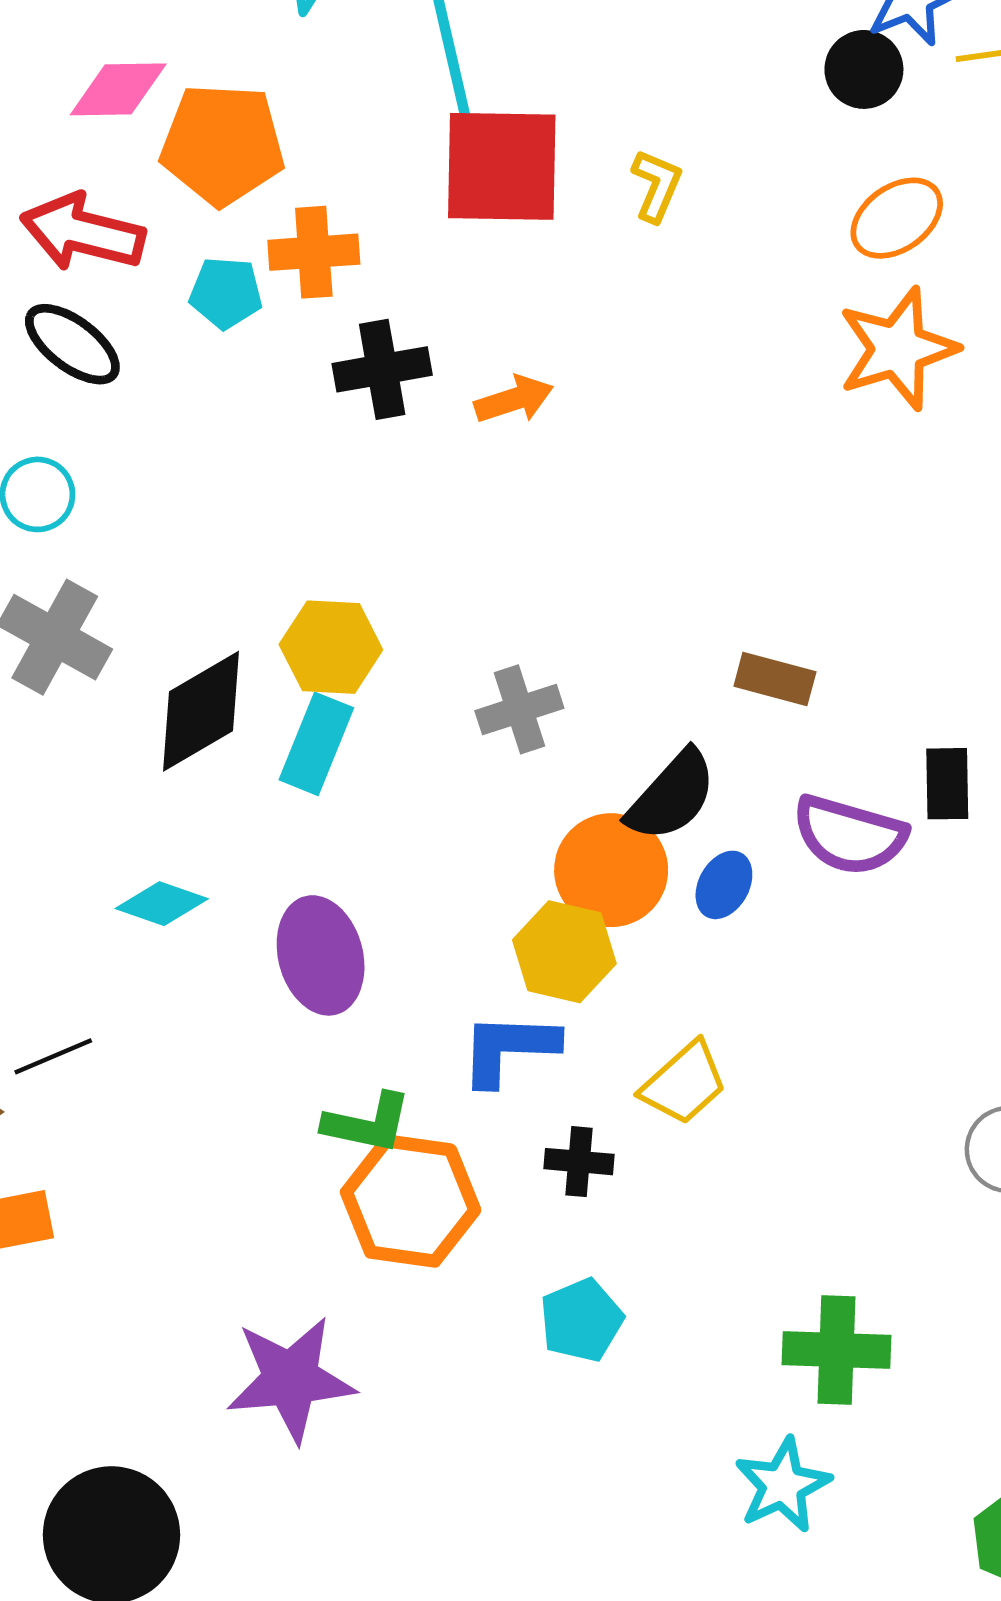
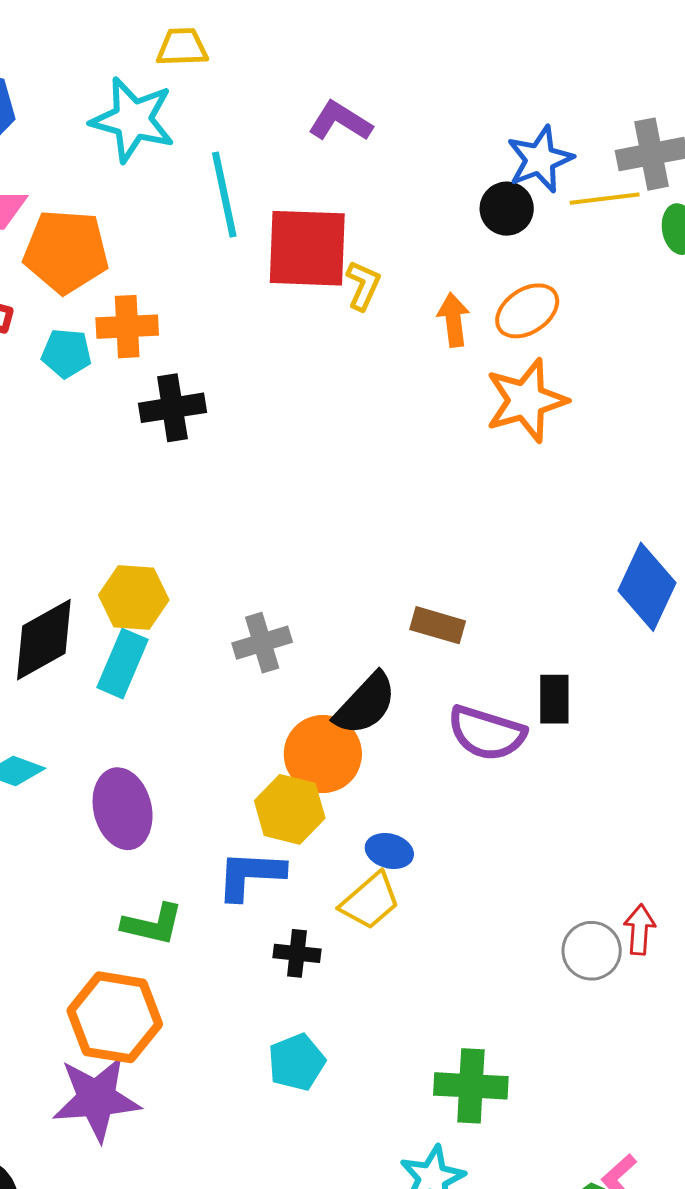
red square: (502, 166) -> (307, 248), moved
orange arrow: (514, 399) -> (453, 320), moved, turned -80
blue ellipse: (724, 885) -> (389, 851), moved, turned 75
orange hexagon: (411, 1201) -> (115, 1017), moved

